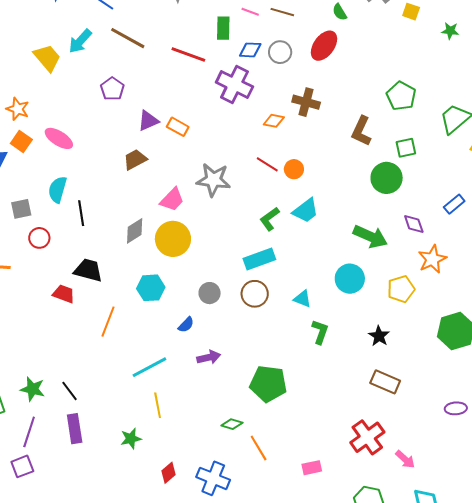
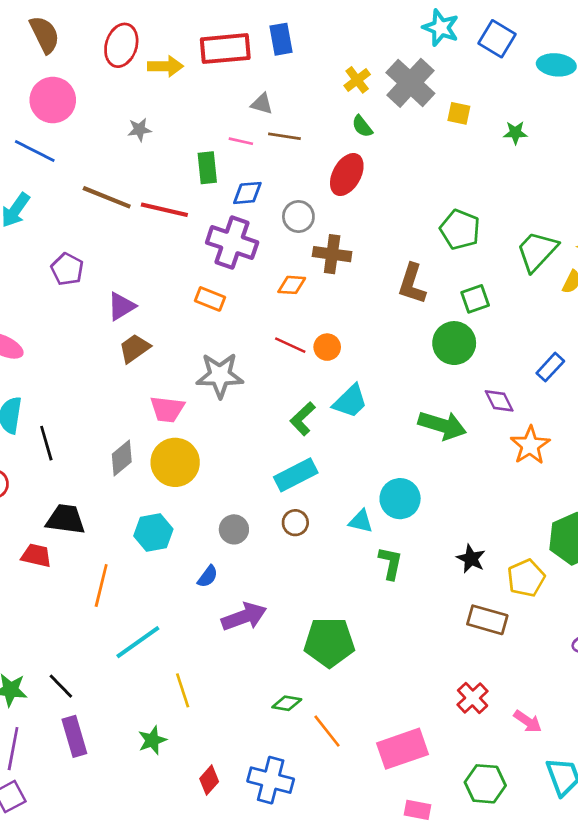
brown line: (128, 38) -> (107, 197), moved
gray circle: (280, 52) -> (298, 216), moved
orange rectangle: (178, 127) -> (210, 299), moved
brown trapezoid: (135, 160) -> (134, 348), moved
pink trapezoid: (172, 200) -> (167, 409), turned 60
cyan circle: (350, 279) -> (400, 499), moved
yellow pentagon: (401, 289) -> (526, 578), moved
brown circle: (255, 294) -> (295, 523), size x0.7
purple arrow: (209, 357) -> (244, 617), size x1.4
cyan line: (149, 367) -> (138, 642), moved
red cross: (367, 437) -> (473, 698), size x0.7
pink rectangle: (312, 468) -> (403, 749), size x1.8

